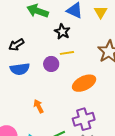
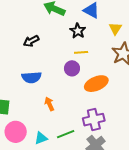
yellow triangle: (101, 12) -> (115, 29), moved
purple circle: (51, 64) -> (72, 68), moved
blue semicircle: (20, 69) -> (32, 77), moved

